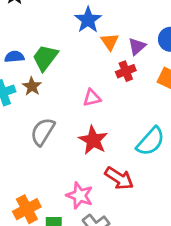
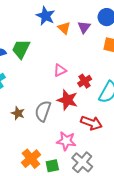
red cross: (126, 71) -> (85, 81), moved
brown star: (32, 86) -> (18, 113), moved
gray semicircle: (43, 132) -> (43, 111), moved

